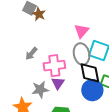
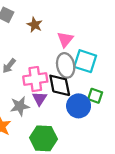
brown star: (39, 14) -> (35, 25), moved
black diamond: (90, 73) -> (60, 85), moved

